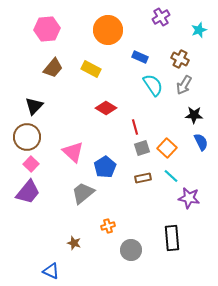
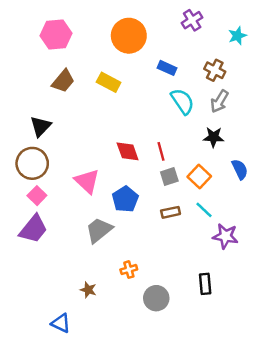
red diamond: (106, 108) -> (128, 151), moved, turned 40
black star: (194, 115) -> (214, 137), moved
black rectangle: (172, 238) -> (205, 284), size x0.7

